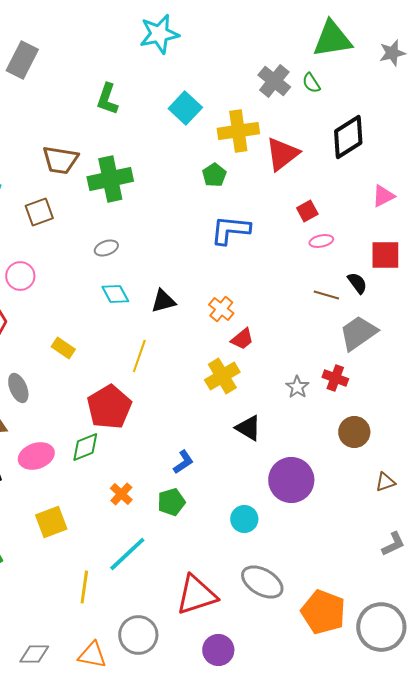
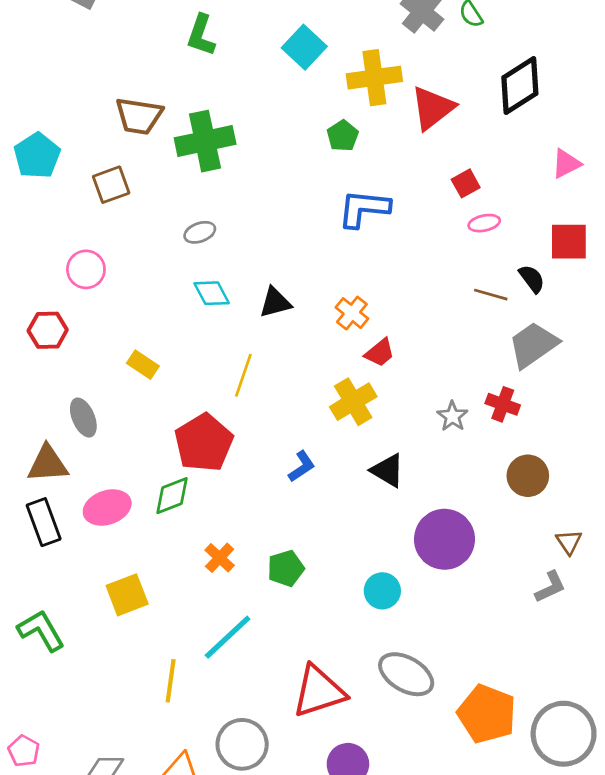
blue L-shape: (183, 462) -> (302, 466), moved
brown triangle: (385, 482) -> (569, 542), turned -45
gray L-shape: (393, 544) -> (550, 587), moved

